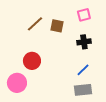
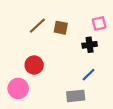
pink square: (84, 15) -> (99, 23), moved
gray rectangle: (83, 90) -> (76, 96), moved

